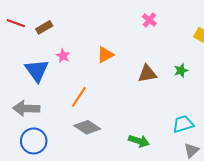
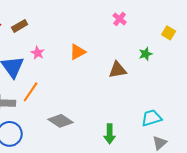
green star: (181, 70) -> (146, 54), moved
orange line: (79, 97) -> (31, 92), moved
green arrow: (139, 141) -> (110, 134), turned 72

